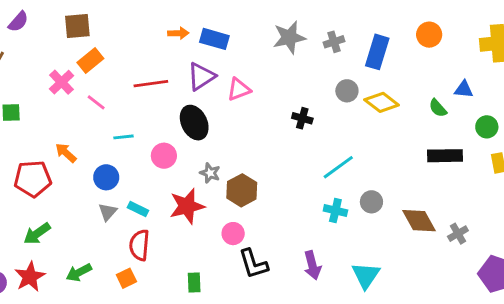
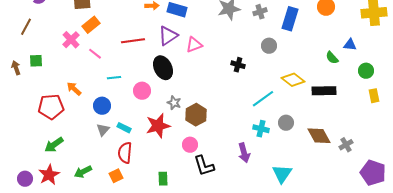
yellow diamond: (382, 102) -> (293, 80), moved
black rectangle: (445, 156) -> (324, 91), moved
purple arrow: (312, 265) -> (244, 153), moved

